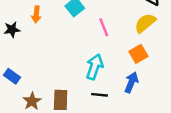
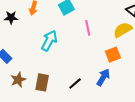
cyan arrow: (95, 67) -> (49, 41), moved
black line: (99, 95) -> (75, 83), turned -56

